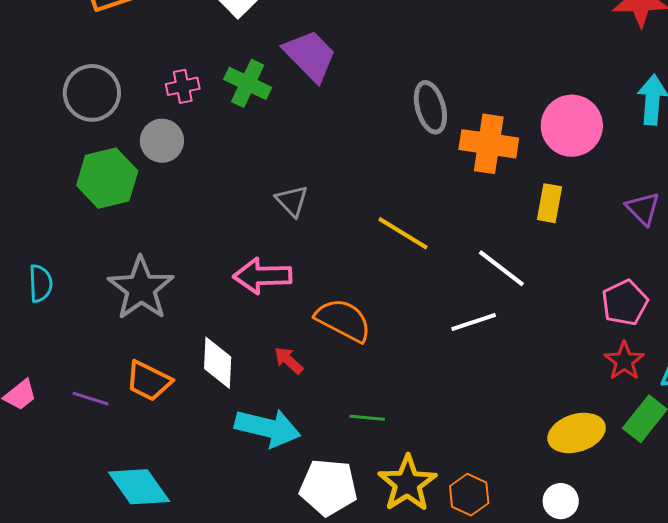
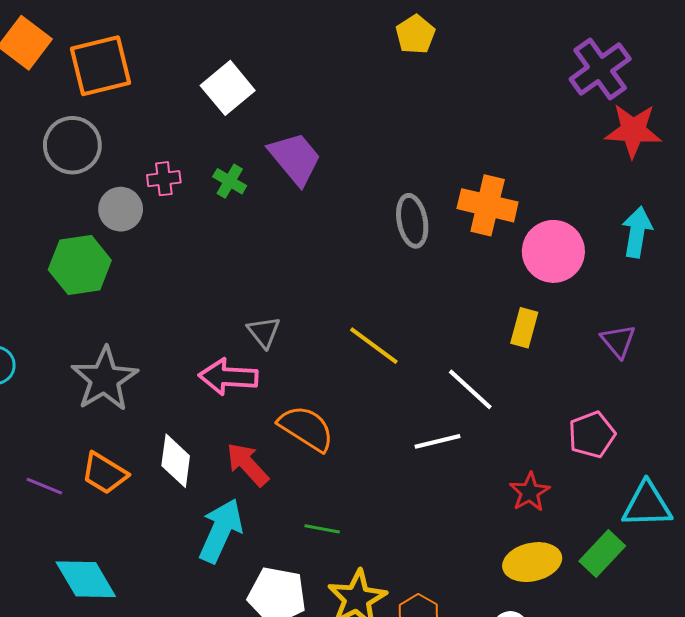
green cross: (248, 83) -> (230, 181), size x0.7
gray circle: (92, 93) -> (72, 145), moved
gray circle: (162, 141) -> (121, 209), moved
orange cross: (489, 144) -> (488, 205), moved
gray triangle: (292, 201) -> (264, 332), moved
red arrow: (289, 360) -> (248, 464), size x1.5
red star: (624, 361) -> (530, 492), moved
cyan arrow: (268, 428) -> (221, 531), turned -84

